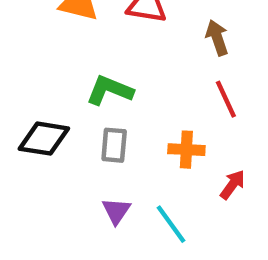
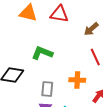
brown arrow: (217, 38) -> (91, 29), turned -112
gray rectangle: (114, 145) -> (47, 89), moved

